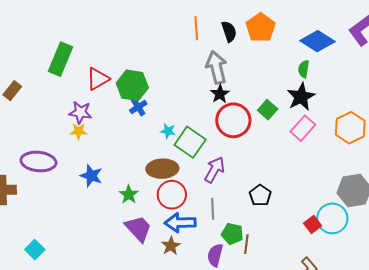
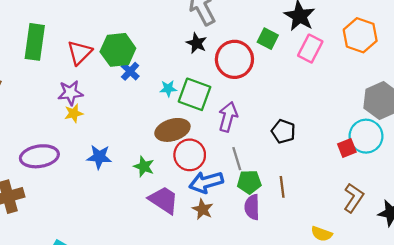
black star: (220, 94) -> (197, 43), moved
red square: (313, 225) -> (347, 148), turned 30
green pentagon: (232, 234) -> (249, 182), moved

